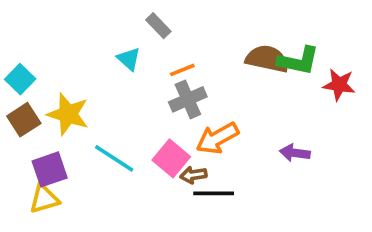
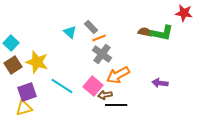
gray rectangle: (158, 26) -> (91, 27), moved
brown semicircle: (267, 59) -> (145, 32), size x0.6
red star: (339, 85) -> (184, 13), moved
gray cross: (188, 99) -> (102, 54), turned -30

